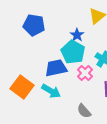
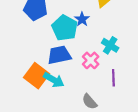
cyan pentagon: (73, 52) -> (65, 28), moved
orange square: (22, 87) -> (36, 76), moved

